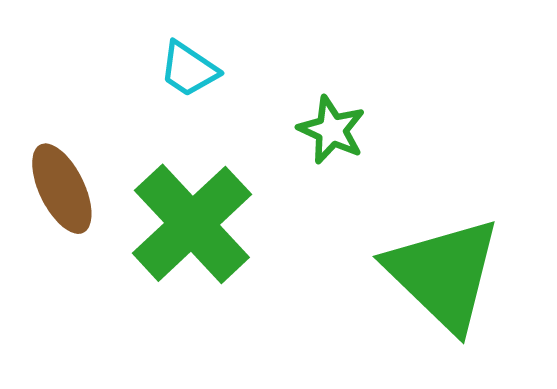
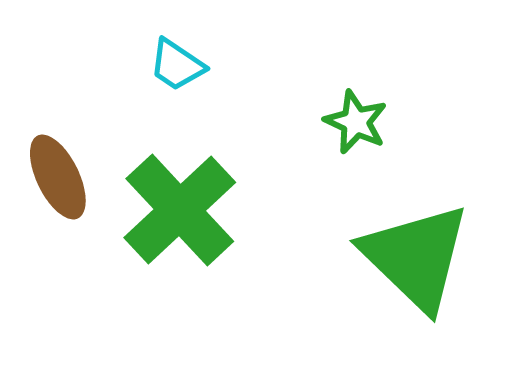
green star: (332, 130) -> (356, 122), moved

